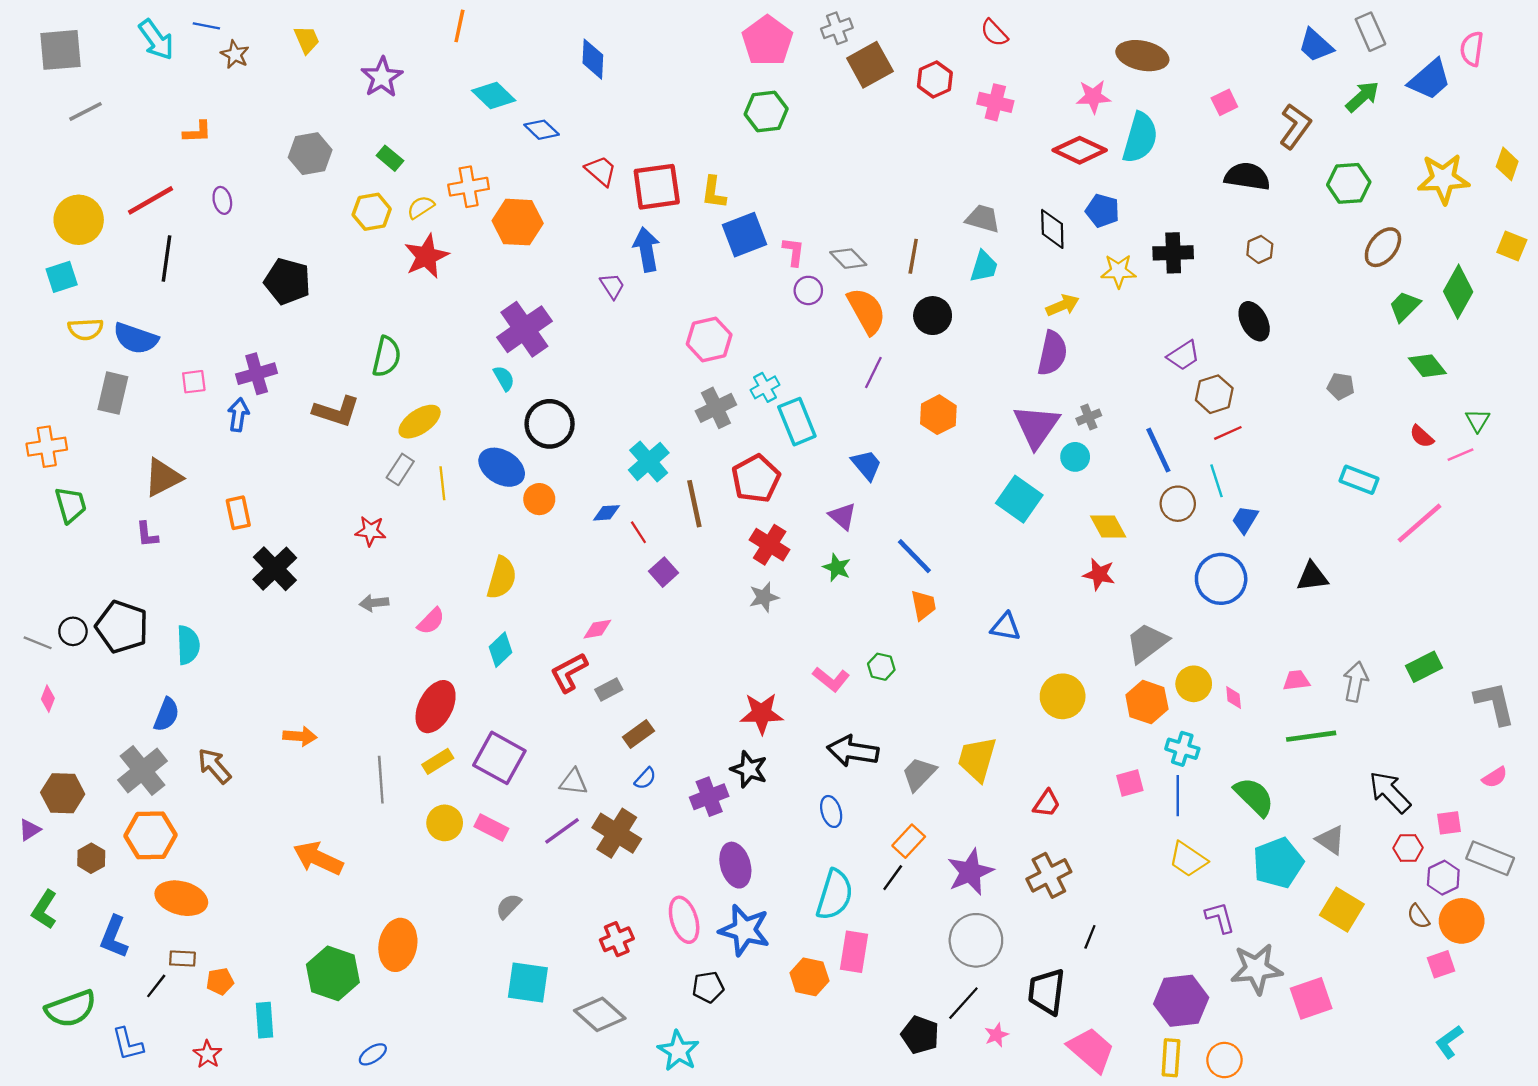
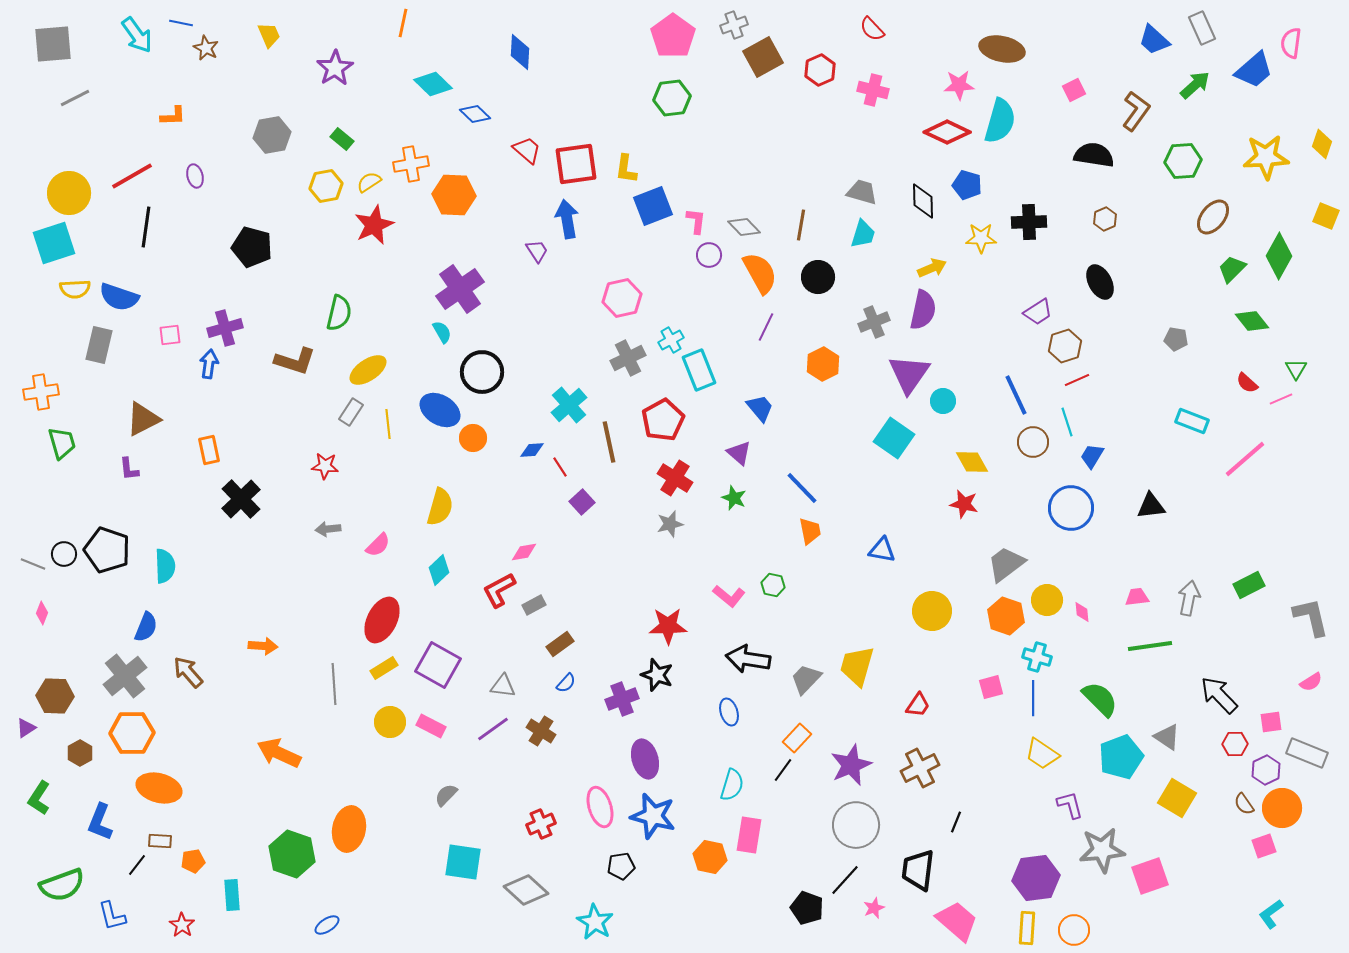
cyan square: (62, 277) -> (54, 243), size x1.5
gray cross: (1089, 417) -> (874, 322), moved, size x1.4
brown cross: (617, 833) -> (541, 731), size x0.7
cyan semicircle: (835, 895) -> (732, 785), size x0.7

